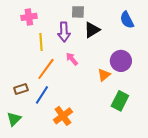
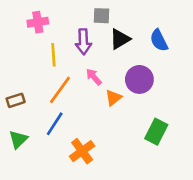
blue semicircle: (127, 20) -> (159, 40), moved
purple circle: (121, 61) -> (139, 79), moved
orange triangle: (104, 75) -> (113, 98), moved
brown rectangle: (21, 89) -> (16, 100), moved
green triangle: (14, 119) -> (18, 139), moved

